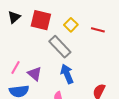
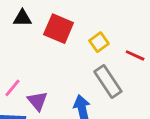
black triangle: (14, 17) -> (22, 18), turned 32
gray rectangle: (60, 47) -> (108, 82), moved

